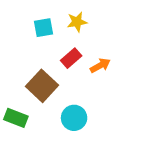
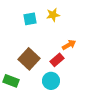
red rectangle: (71, 58) -> (57, 60), moved

